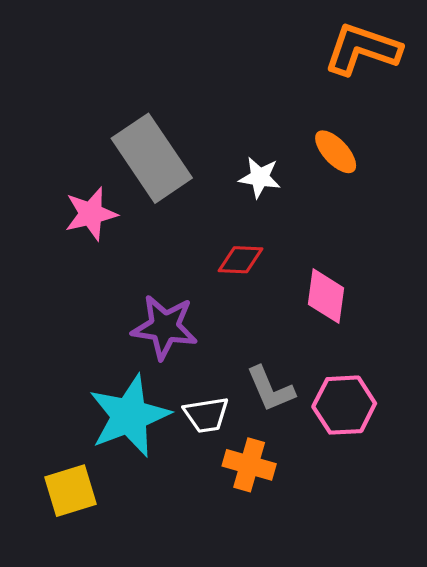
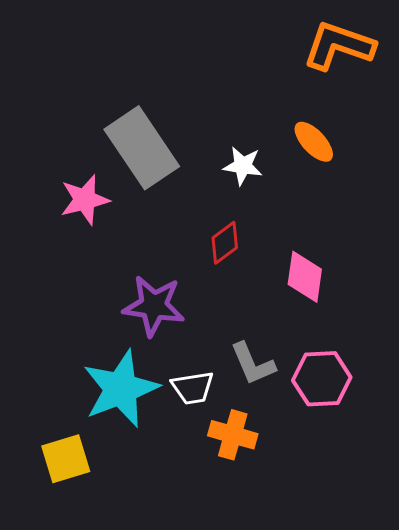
red diamond: (241, 260) -> (225, 243), turned -39

